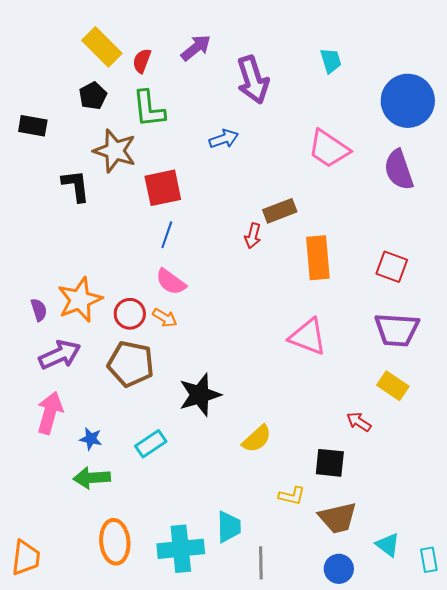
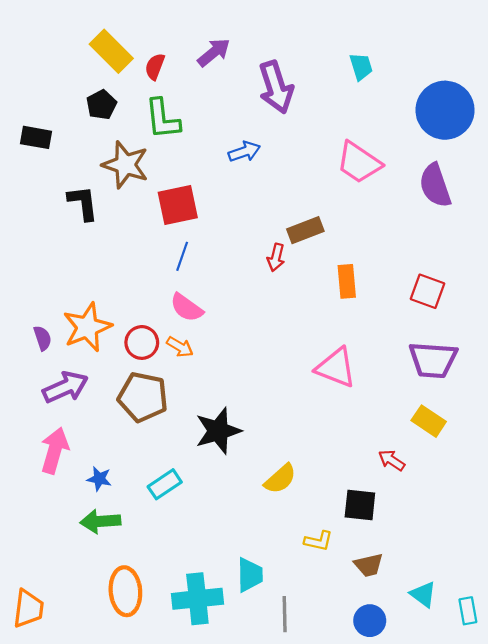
orange rectangle: (318, 258) -> (347, 281), size x0.7
brown trapezoid: (338, 518) -> (369, 565), size x0.7

